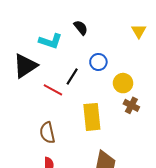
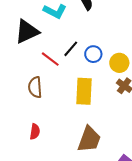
blue circle: (98, 62) -> (93, 54), moved
brown semicircle: (47, 133) -> (35, 87), moved

